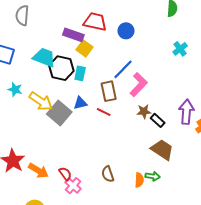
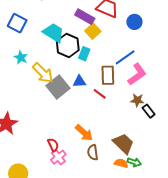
brown trapezoid: (162, 150) -> (123, 143), moved
orange arrow: (38, 171) -> (84, 133), moved
orange semicircle: (139, 180) -> (121, 163), turned -88

